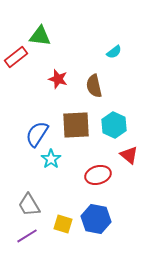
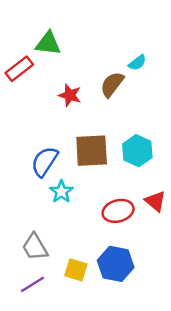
brown semicircle: (94, 86) -> (112, 84), moved, turned 50
red triangle: (129, 155) -> (155, 201), moved

